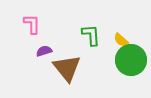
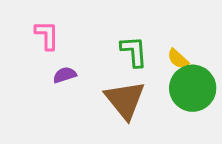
brown triangle: (67, 68) -> (125, 100), moved

